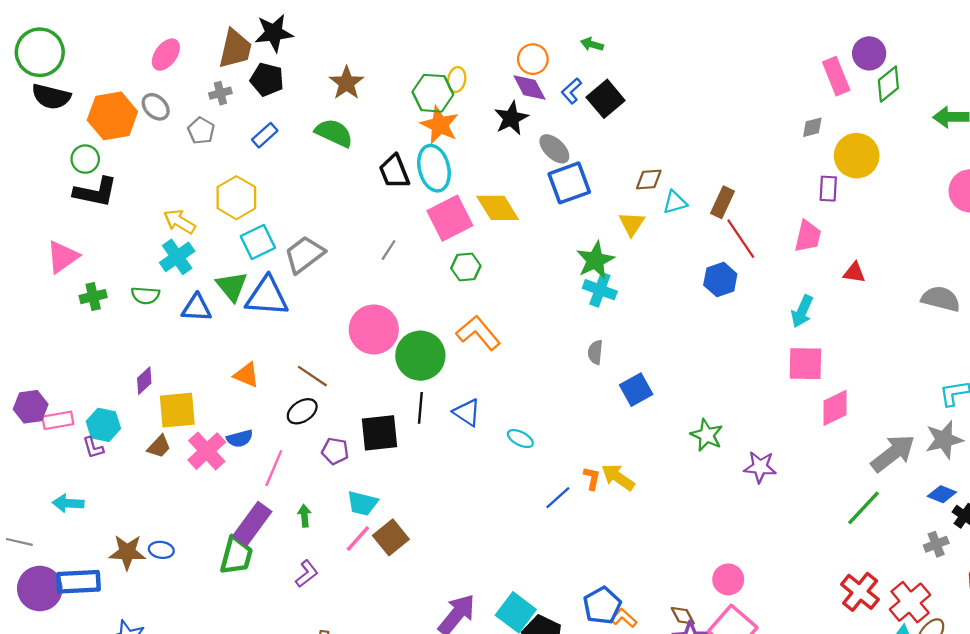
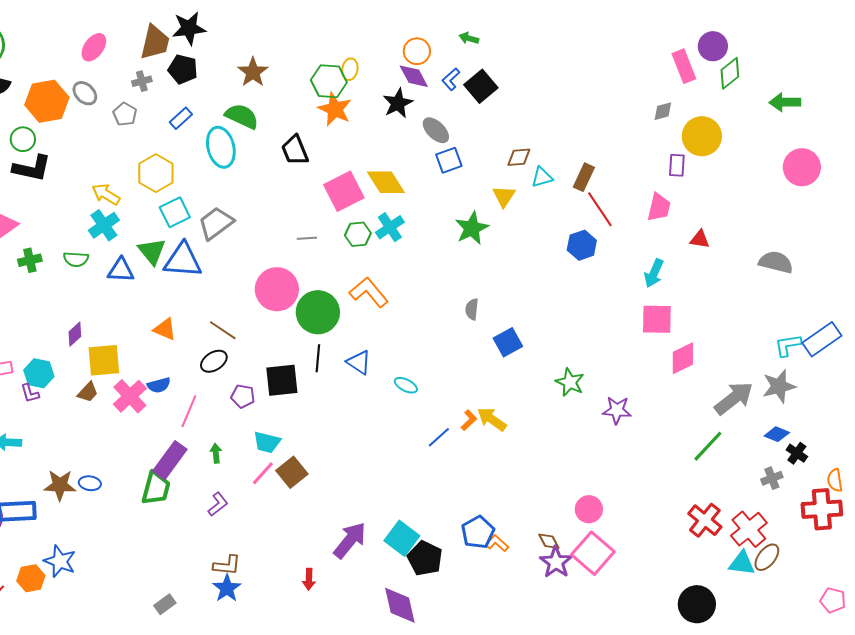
cyan ellipse: (434, 168) -> (221, 147), moved
blue square: (569, 183) -> (449, 160), size x0.7
gray line: (389, 250) -> (307, 238), moved, turned 54
cyan cross: (600, 290) -> (390, 227), moved, turned 36
orange L-shape: (592, 478) -> (469, 420), turned 35

